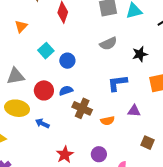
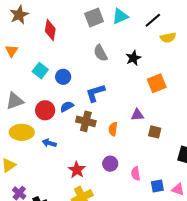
gray semicircle: (108, 44) -> (100, 53), turned 96
blue L-shape: (117, 83) -> (95, 93), moved
orange semicircle: (108, 121) -> (113, 129), turned 120
brown square: (148, 143) -> (155, 132), moved

